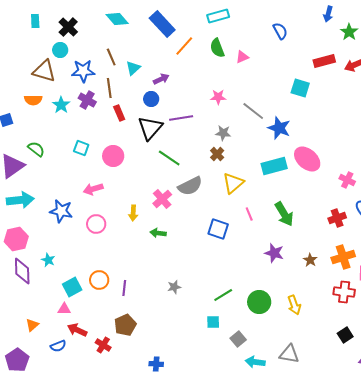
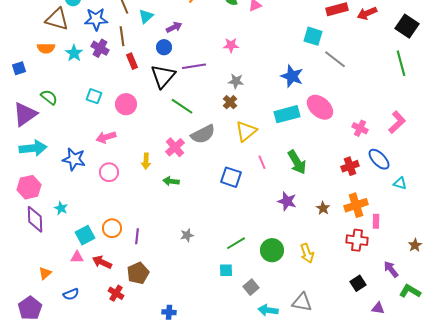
gray line: (253, 111) -> (335, 59), moved
red arrow: (77, 330) -> (102, 262), moved

